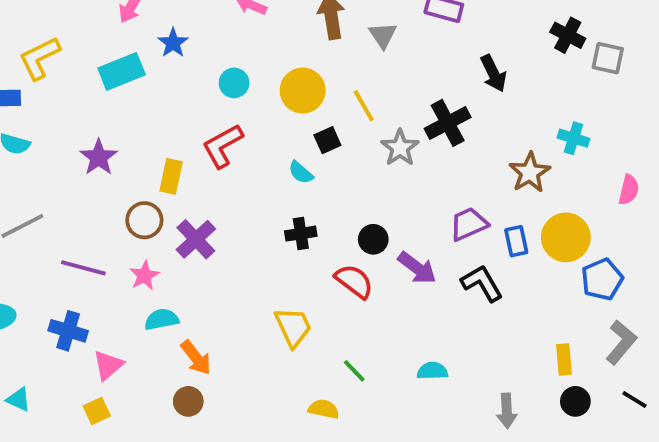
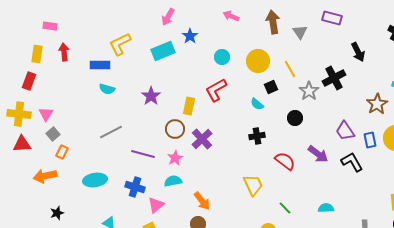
purple trapezoid: (469, 224) -> (345, 131), turned -100
black circle: (373, 239) -> (295, 118), moved
cyan semicircle: (162, 319) -> (173, 181), moved

